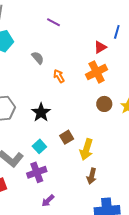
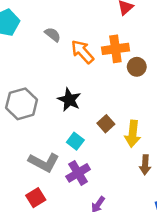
orange cross: (97, 72) -> (115, 49), moved, turned 30
orange arrow: (59, 76) -> (82, 52), size x1.5
brown circle: (104, 104) -> (137, 67), moved

